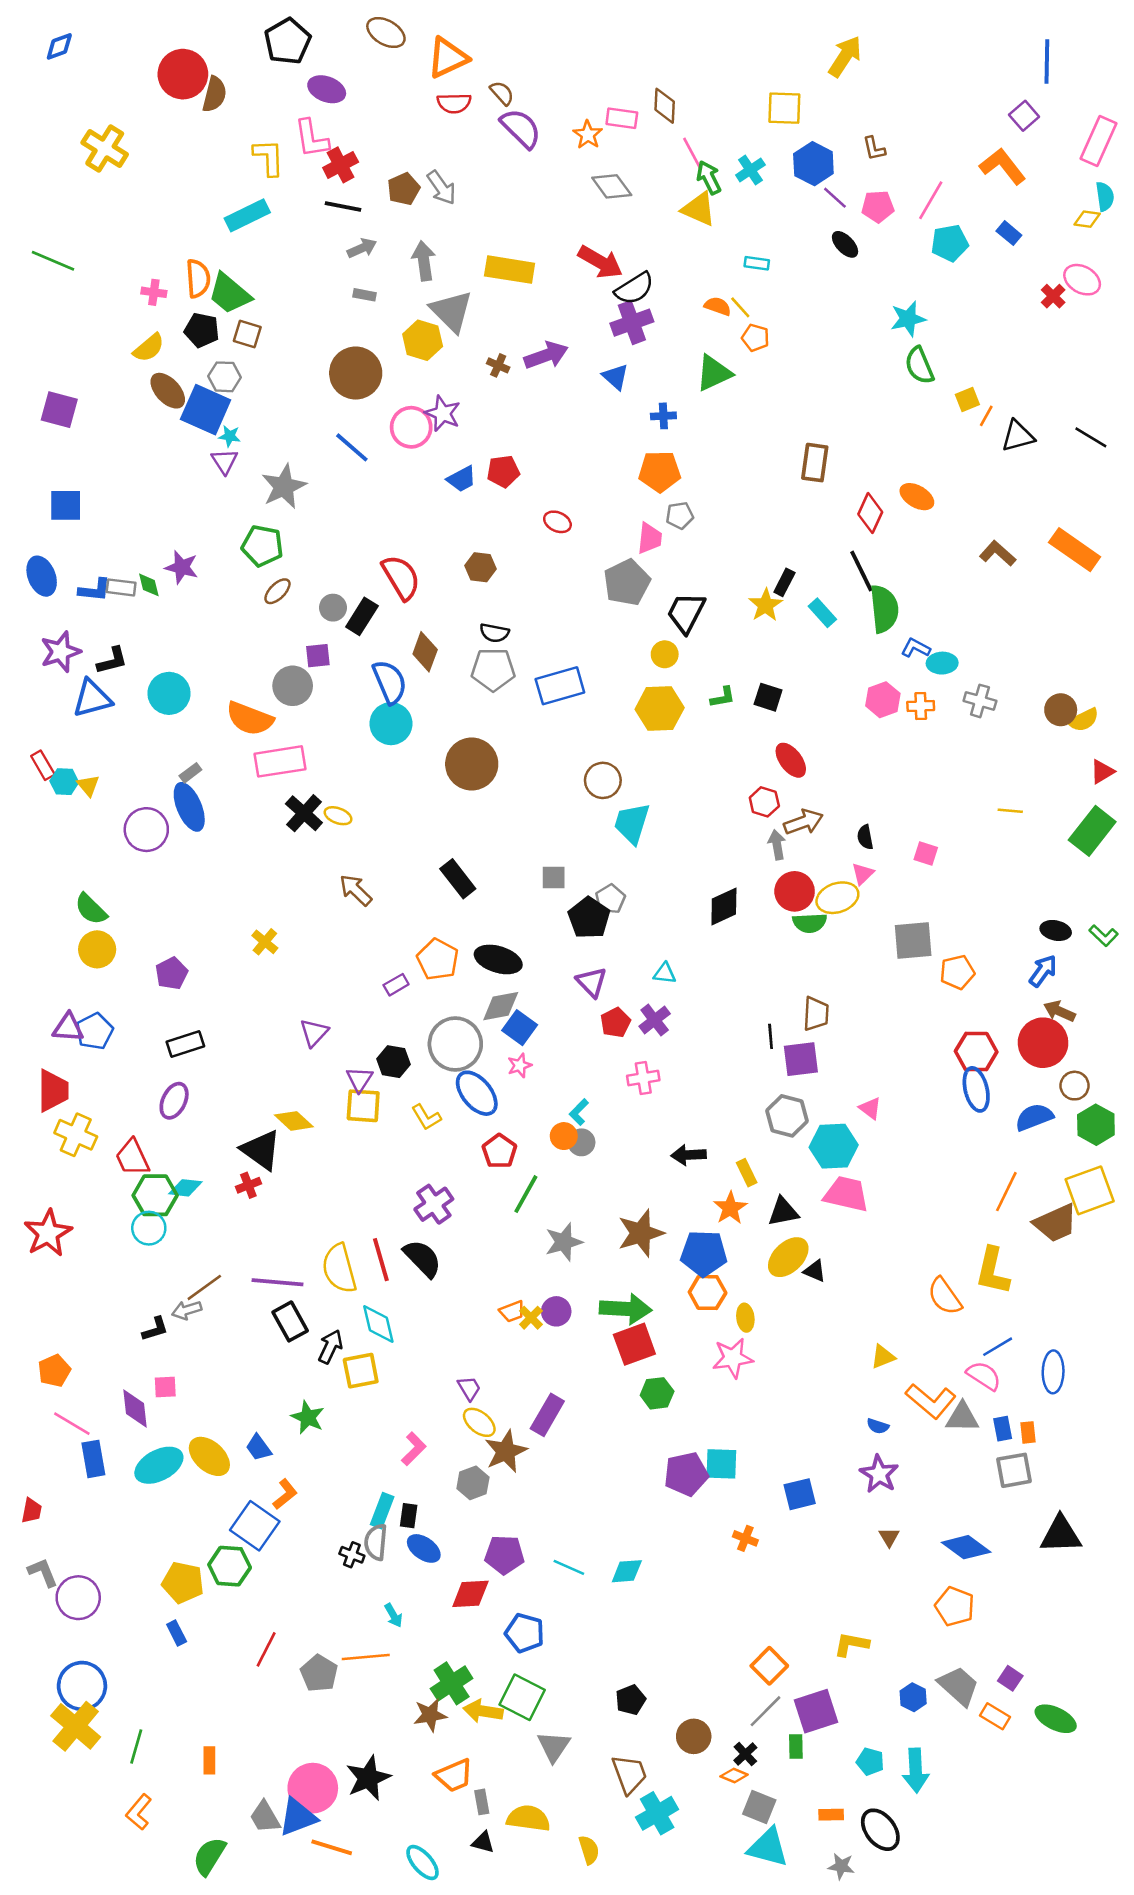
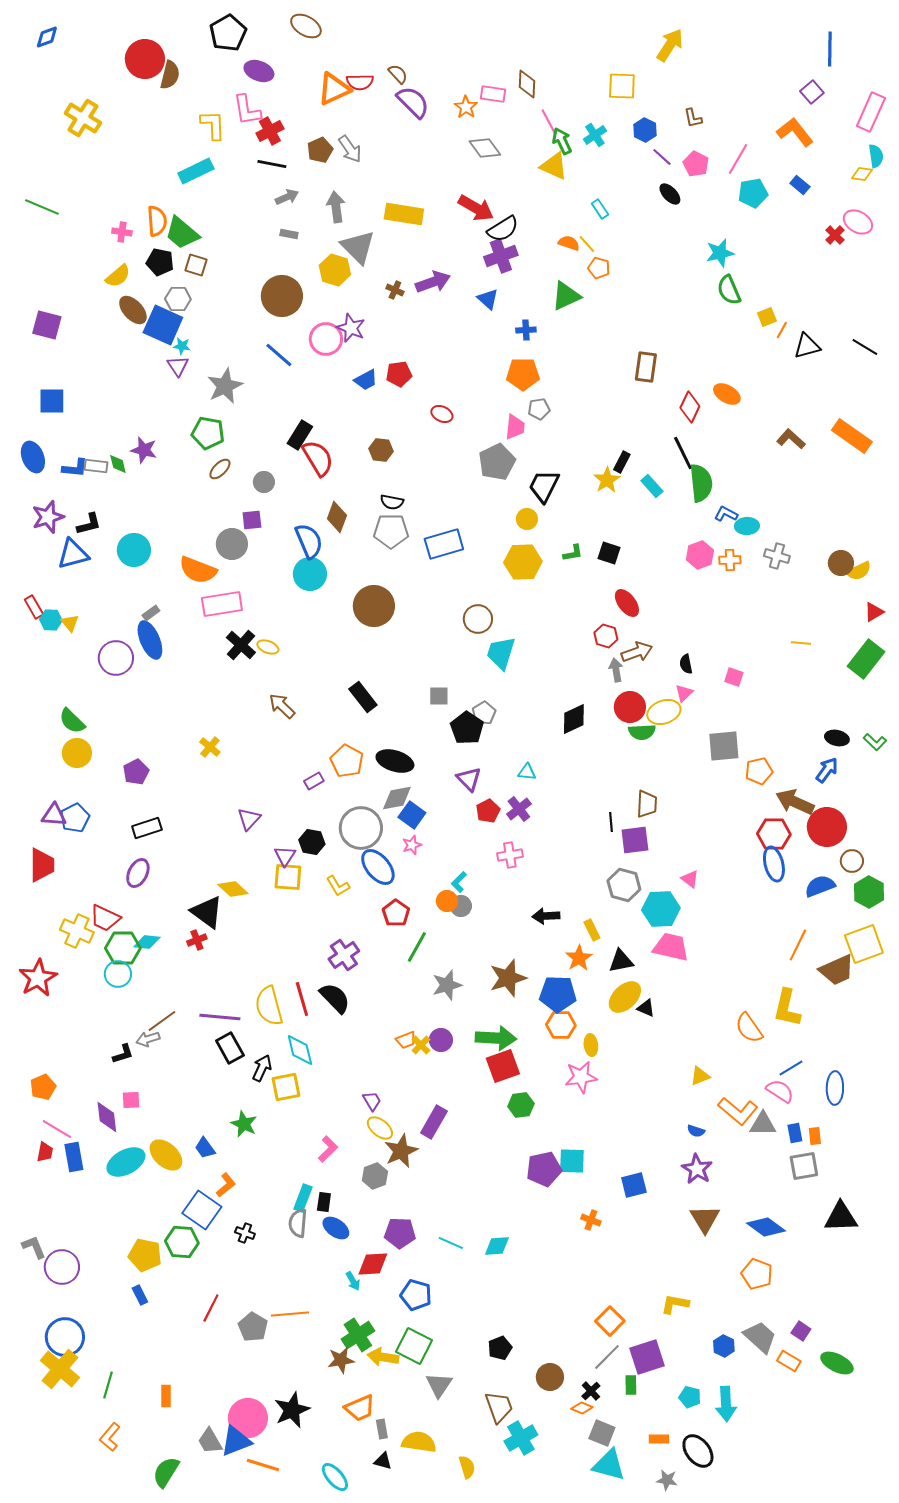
orange triangle: (448, 58) -> (334, 89), moved
blue hexagon: (813, 164) -> (645, 130), size x0.7
pink pentagon: (878, 207) -> (696, 164), turned 30
cyan rectangle: (757, 263) -> (600, 209), turned 48
black rectangle: (362, 616) -> (300, 435), moved
brown arrow: (1059, 1011) -> (795, 802), moved, size x1.5
yellow cross: (76, 1135) -> (77, 931), moved
red trapezoid: (132, 1157) -> (105, 918), turned -40
red trapezoid: (32, 1511) -> (45, 1152), moved
brown triangle: (889, 1537) -> (705, 1219), size x1.8
black cross: (352, 1555) -> (245, 1233), moved
cyan arrow: (393, 1615) -> (353, 1281), moved

